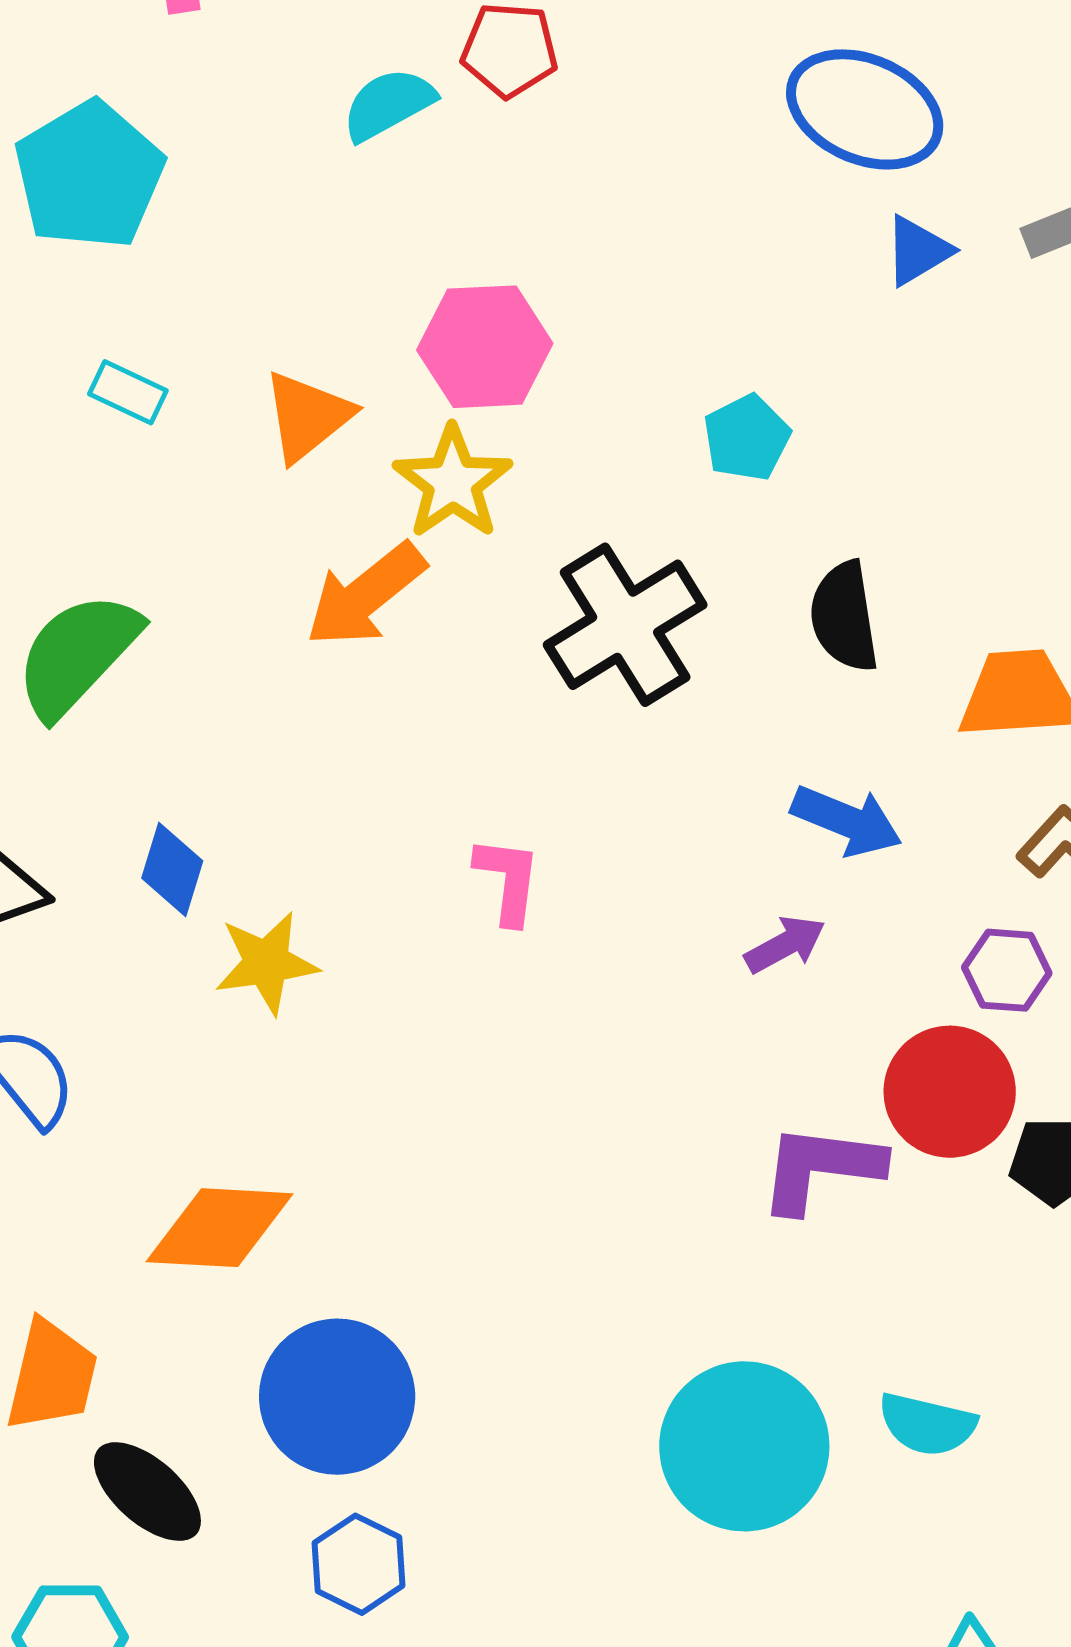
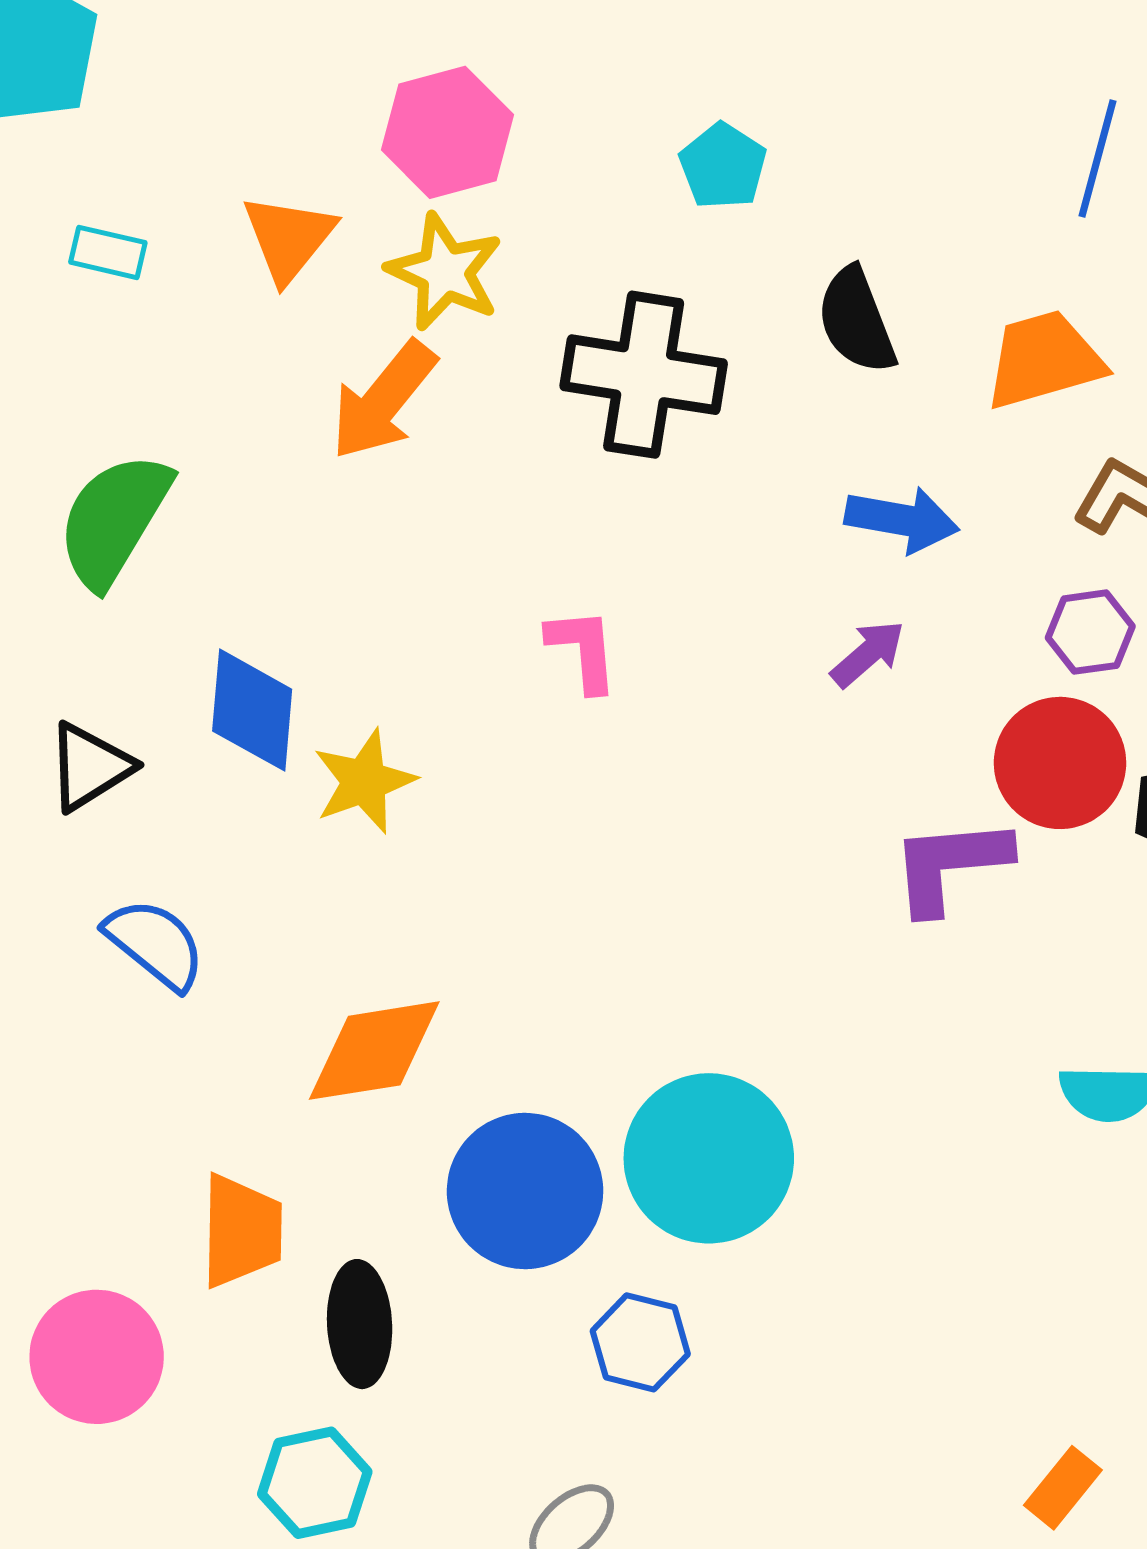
black cross: (625, 625) -> (644, 375), turned -37
blue diamond: (172, 869) -> (252, 710), size x1.4
cyan circle: (744, 1446) -> (709, 1158), moved
black ellipse: (147, 1492) -> (360, 1324), turned 58
blue hexagon: (359, 1564) -> (640, 1342), moved

